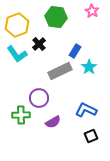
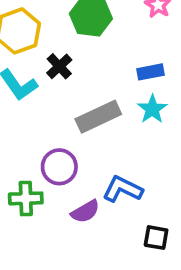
blue rectangle: (75, 51) -> (150, 72), moved, turned 48
blue L-shape: (86, 110) -> (123, 189), moved
black square: (91, 136) -> (156, 238), turned 32

